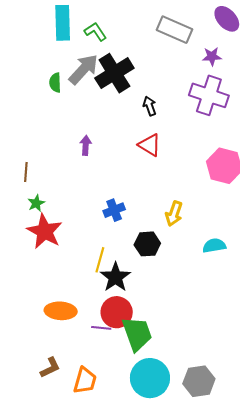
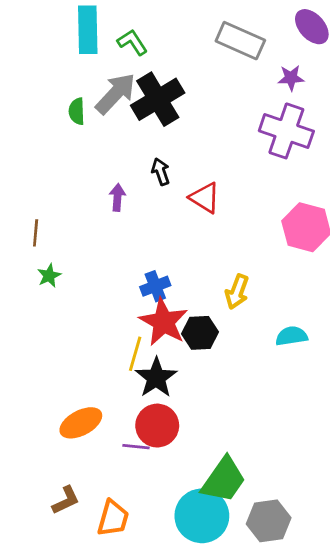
black arrow: (150, 106) -> (161, 172), moved
red star: (45, 231) -> (164, 322), moved
orange ellipse: (61, 311) -> (81, 423), turned -32
green trapezoid: (137, 334) -> (224, 480), moved, turned 54

